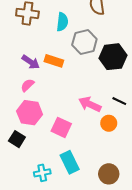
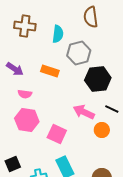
black hexagon: (113, 57) -> (98, 79), moved
purple arrow: (31, 62) -> (15, 69), moved
pink semicircle: (27, 85) -> (25, 94), turned -128
black square: (17, 139) -> (13, 164), moved, turned 35

